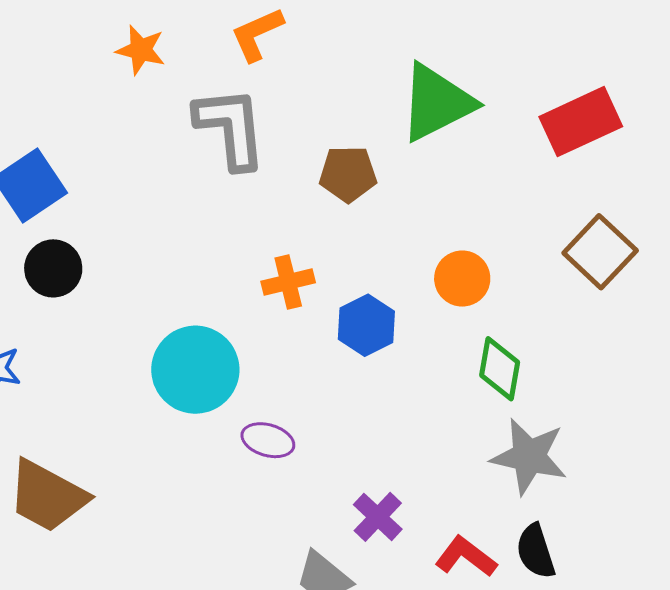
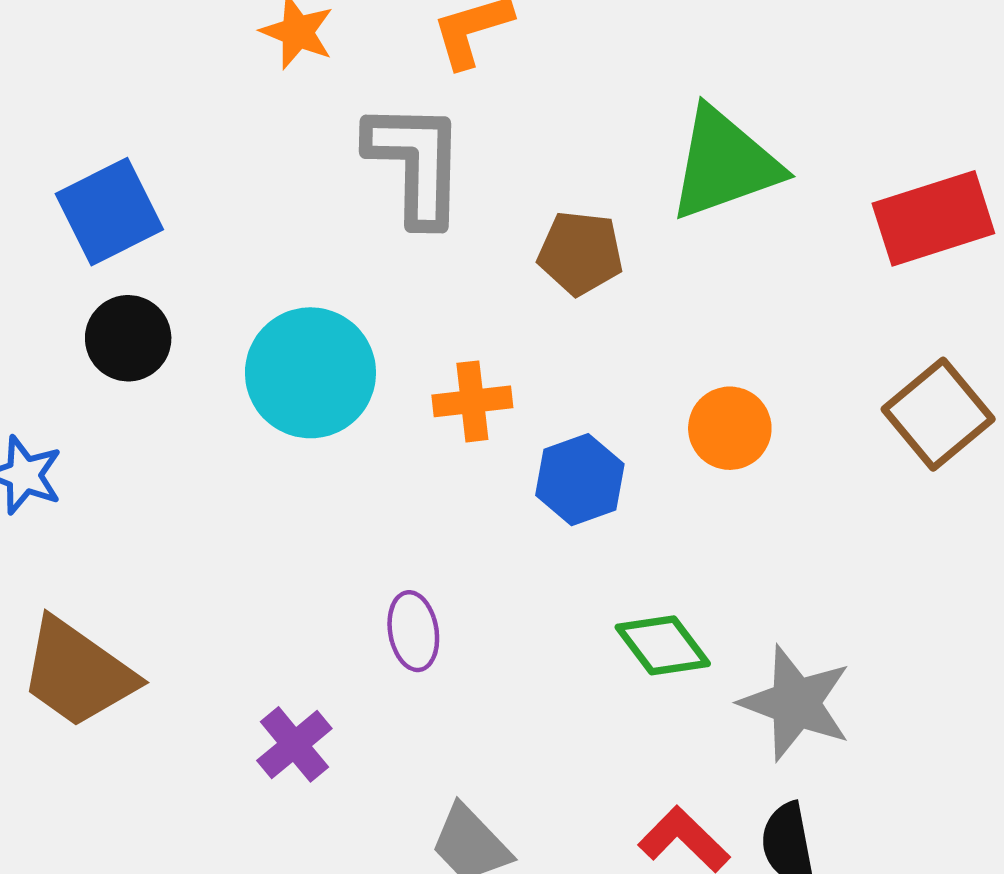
green diamond: (500, 369) -> (663, 645), moved, turned -54
cyan circle: (195, 370) -> (310, 373), moved
purple ellipse: (268, 440) -> (413, 631), turned 57
purple cross: (378, 517) -> (294, 744), moved

